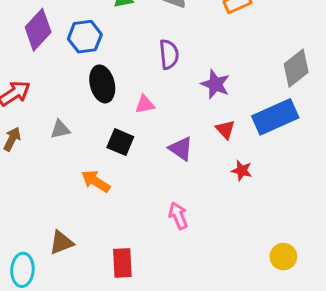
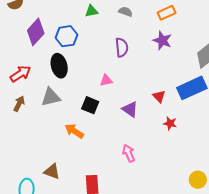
black ellipse: (102, 84) -> (59, 66), moved
purple star: (215, 84) -> (162, 41), moved
gray triangle: (60, 129) -> (51, 97), size x1.5
brown triangle: (61, 243) -> (52, 171), turned 42

